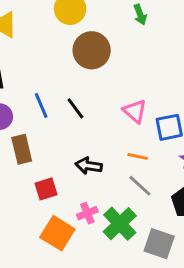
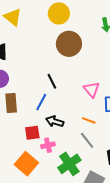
blue line: (41, 105) -> (41, 102), moved, turned 42
red square: (46, 189) -> (32, 133), moved
pink cross: (87, 213) -> (48, 145), moved

